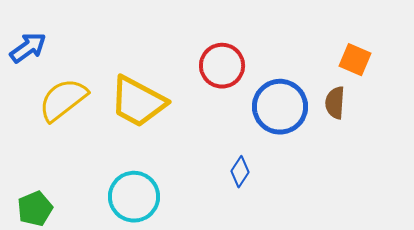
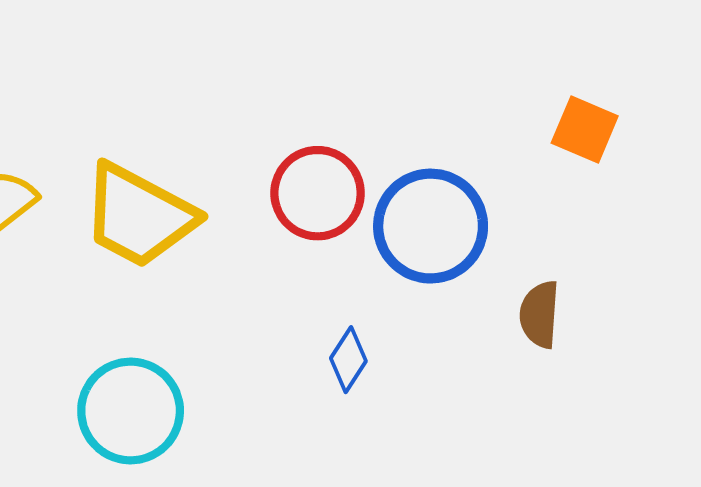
red circle: (222, 66) -> (318, 193), moved
brown semicircle: (335, 103) -> (539, 314), moved

